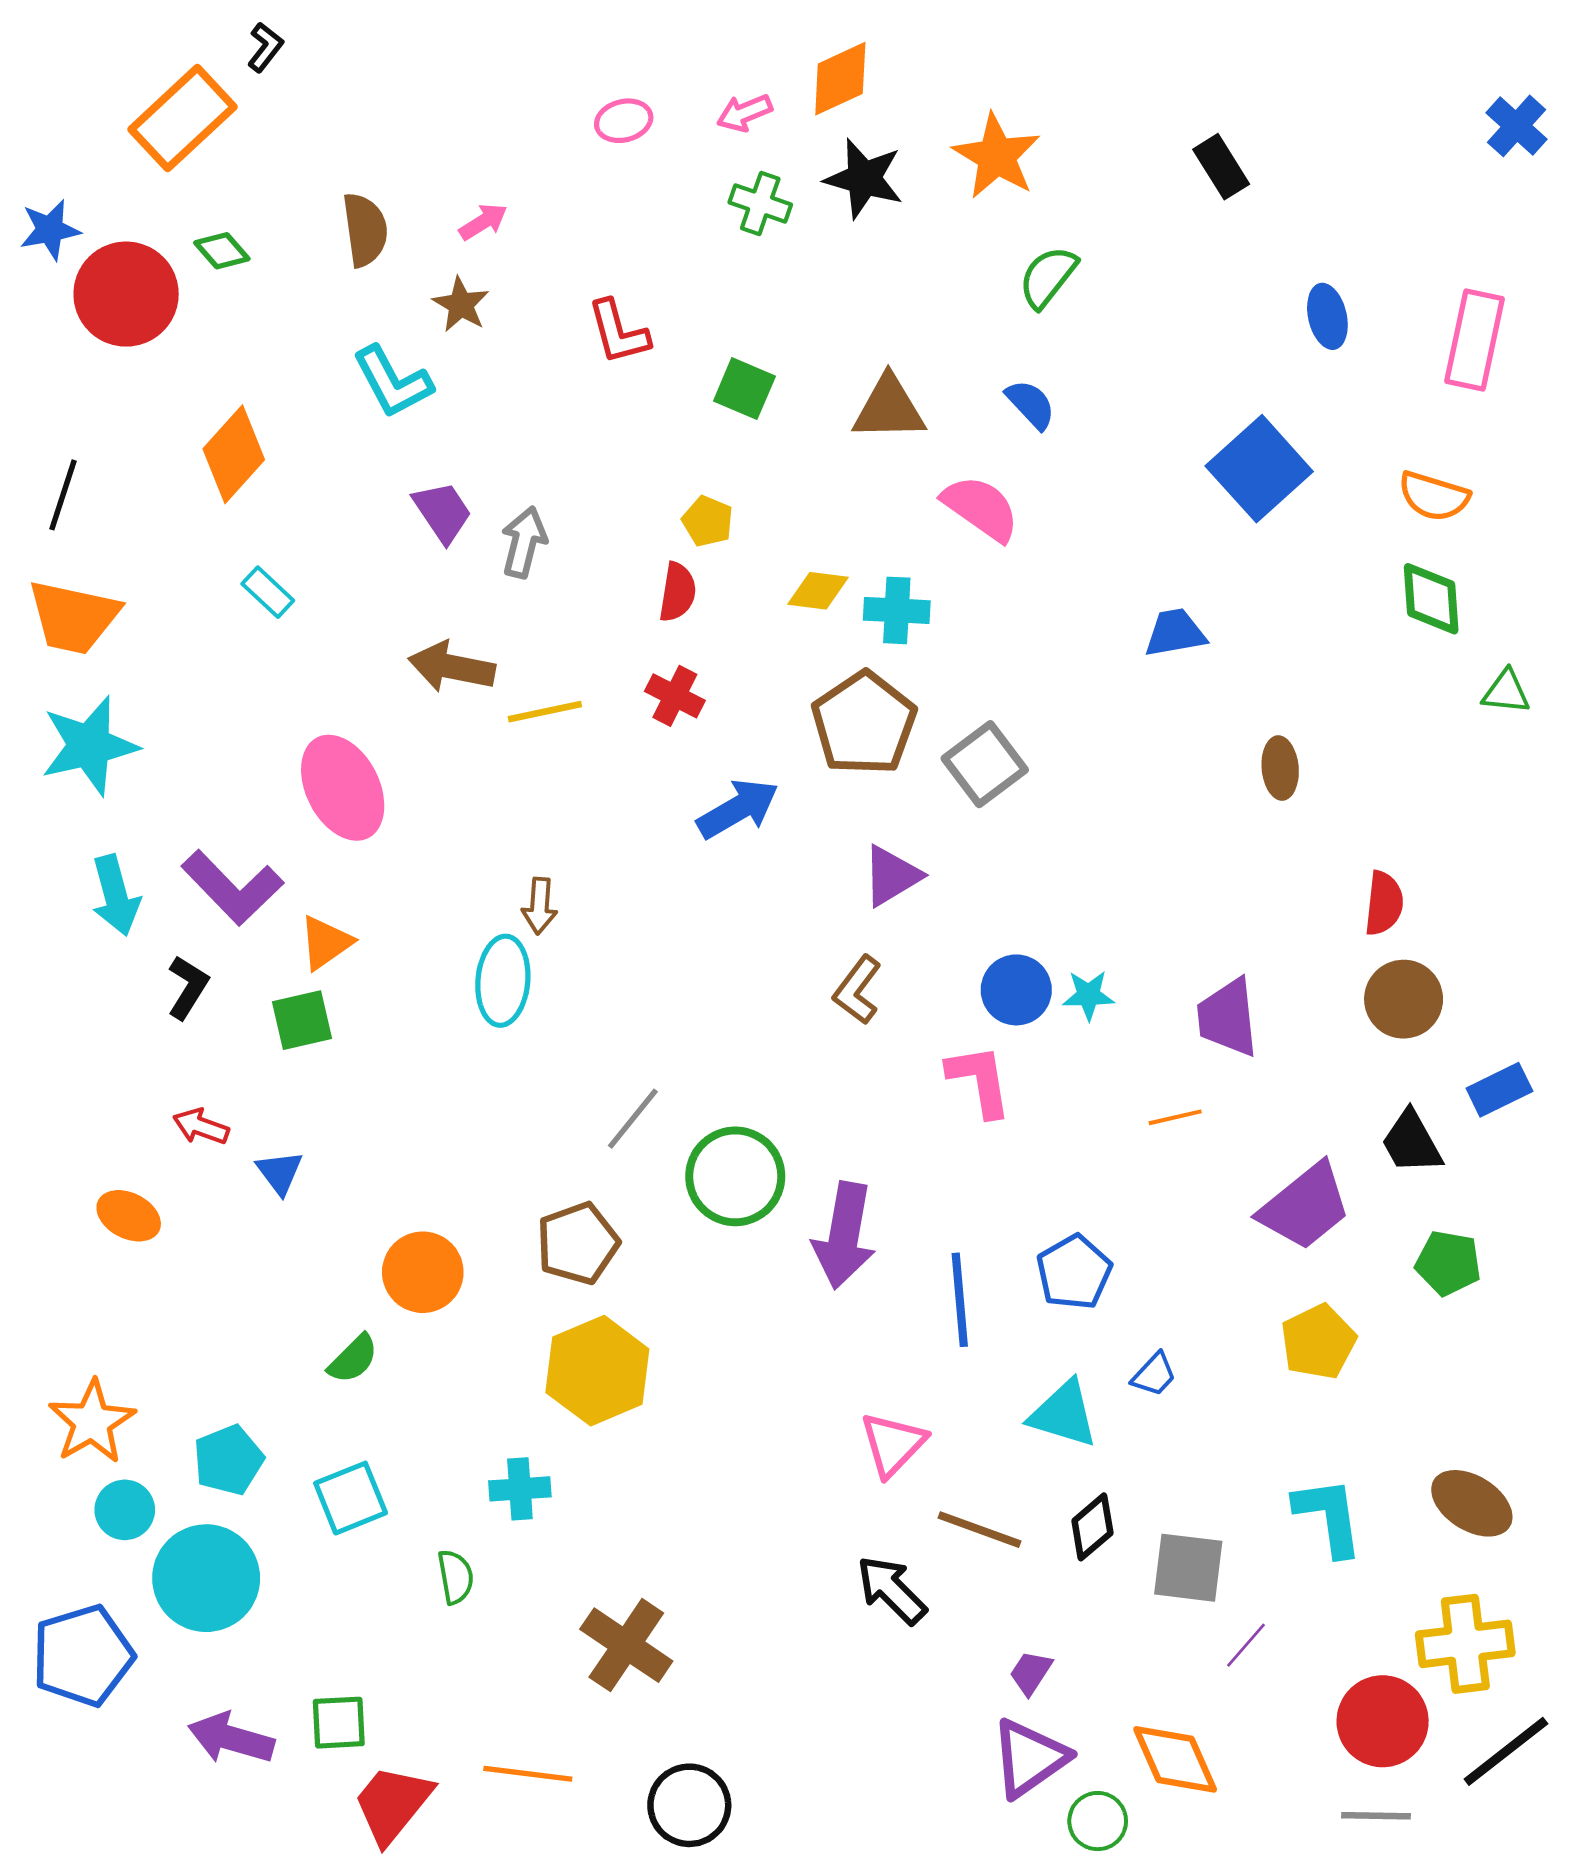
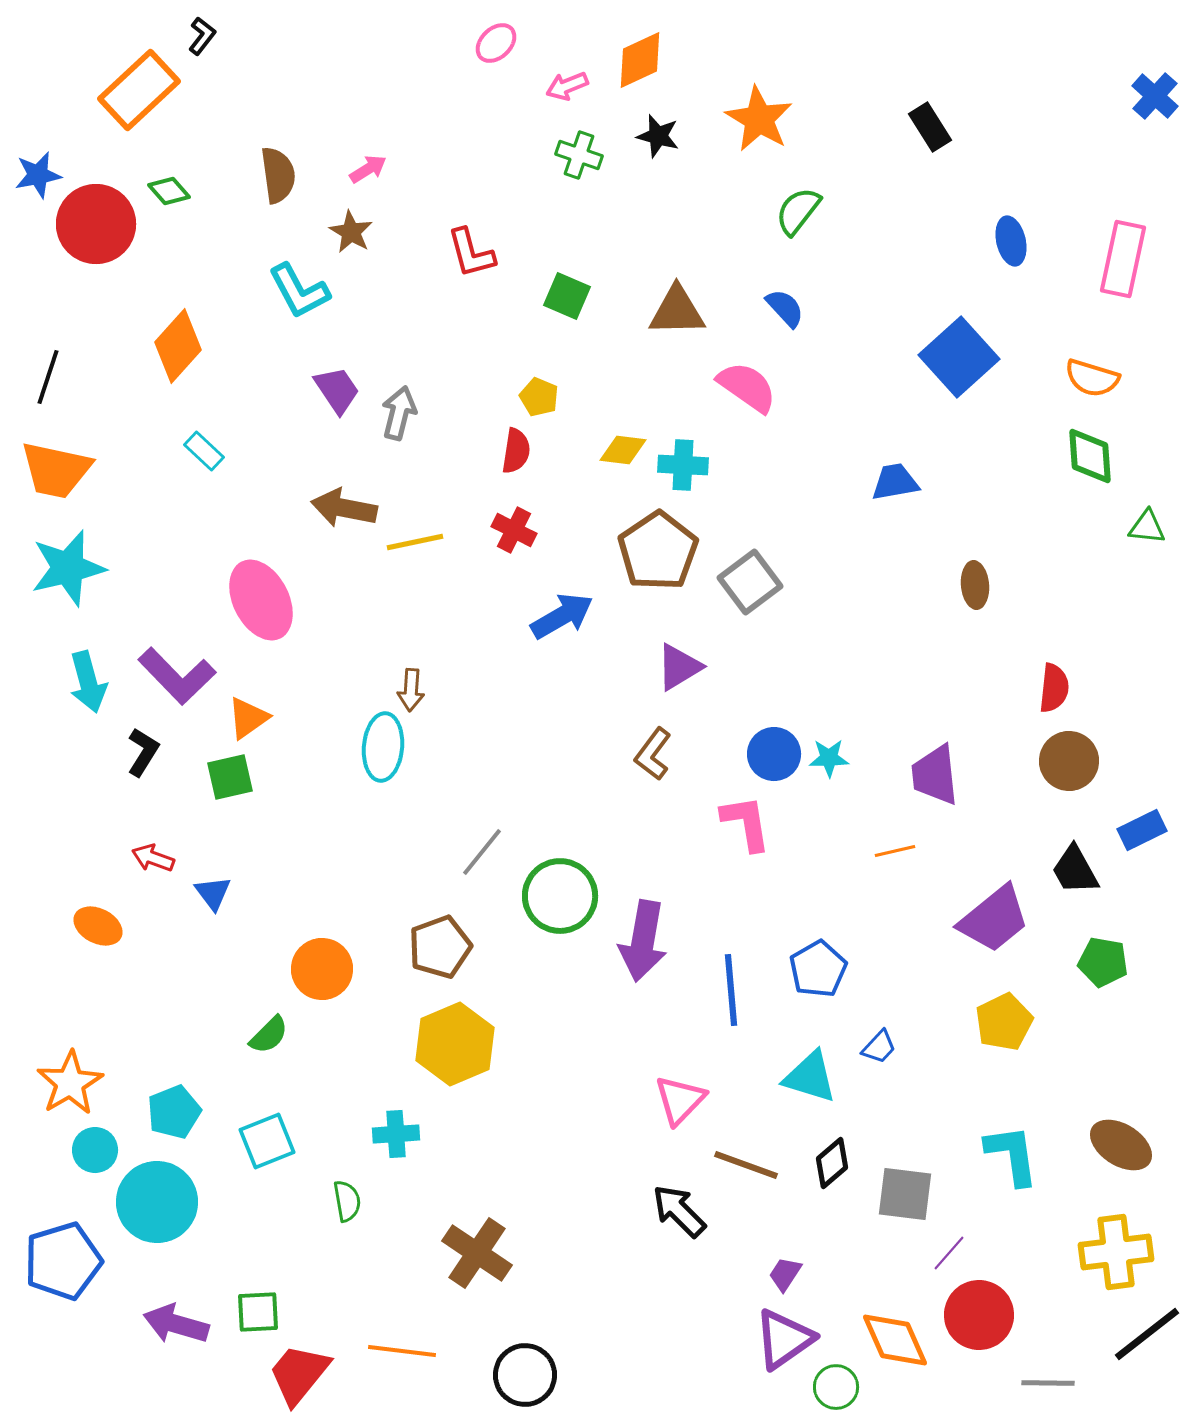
pink ellipse: (624, 121) -> (496, 43), moved, turned -30
black star: (864, 178) -> (658, 136), size x0.7
red circle: (1383, 1721) -> (979, 1315), moved

